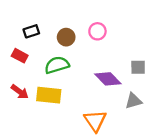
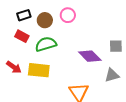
pink circle: (97, 31) -> (68, 15), moved
brown circle: (66, 37) -> (45, 20), moved
red rectangle: (20, 56) -> (22, 36), moved

